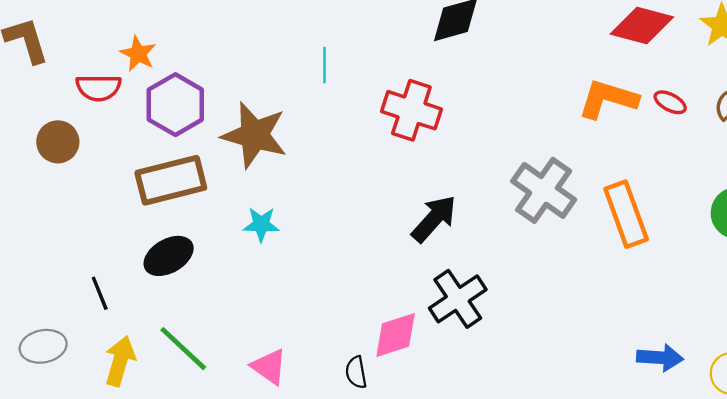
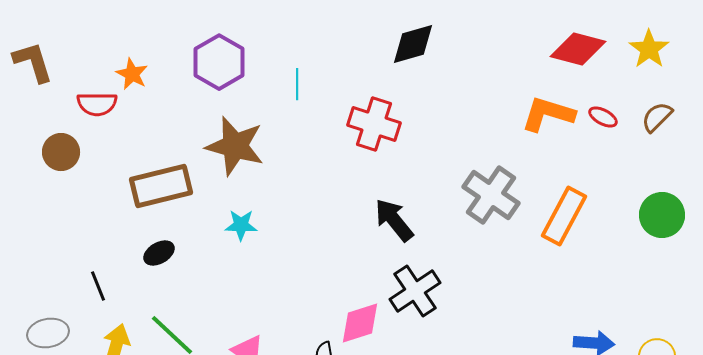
purple hexagon: (175, 105) -> (219, 62), moved
orange rectangle: (626, 214) -> (564, 216), turned 48
black arrow: (434, 219) -> (394, 220), turned -81
black ellipse: (169, 256) -> (159, 253), size x0.7

